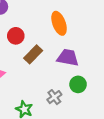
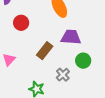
brown rectangle: (33, 54) -> (45, 51), moved

